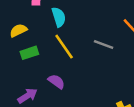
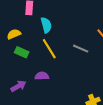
green rectangle: (29, 53) -> (22, 52), turned 40
purple semicircle: (56, 82) -> (42, 76), turned -40

